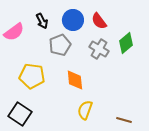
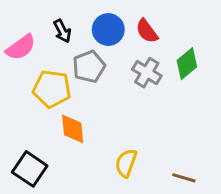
yellow pentagon: (32, 76) -> (52, 89), moved
orange diamond: (75, 80) -> (73, 129), moved

